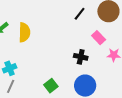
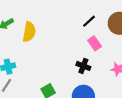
pink rectangle: (99, 38) -> (95, 43), moved

